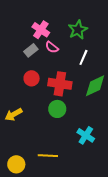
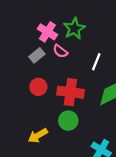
green star: (78, 30) -> (74, 29), moved
yellow arrow: (13, 114) -> (38, 136), moved

